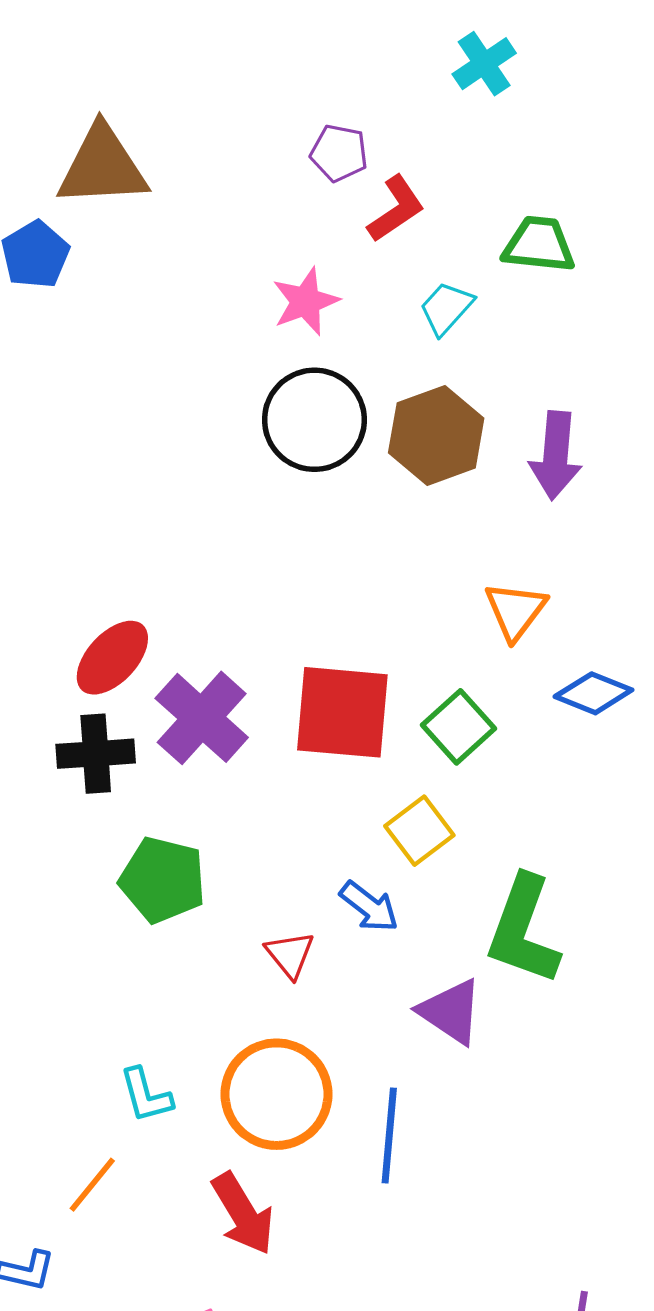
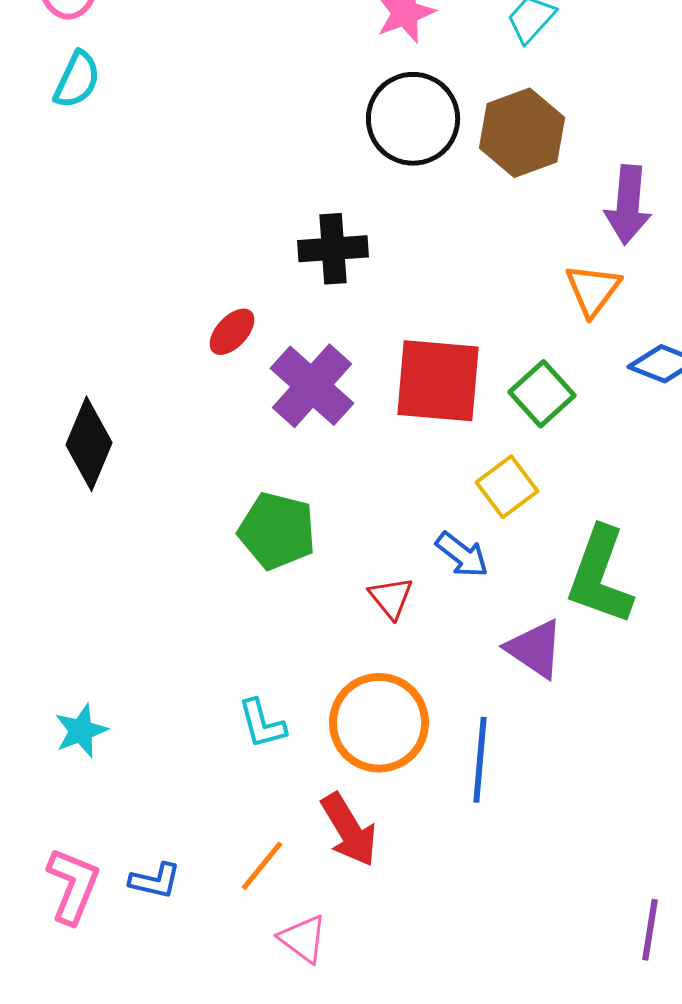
purple arrow: (556, 456) -> (628, 205), moved
red ellipse: (112, 658) -> (232, 332), size x0.7
black cross: (96, 754) -> (333, 249), moved
orange line: (92, 1185) -> (262, 866), moved

